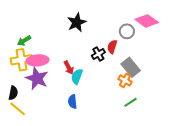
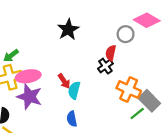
black cross: (98, 54) -> (105, 66), moved
gray rectangle: (131, 67) -> (149, 101), moved
orange cross: (125, 80) -> (129, 89), size x1.5

